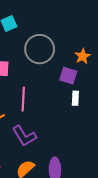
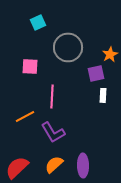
purple square: (68, 76) -> (96, 73), turned -30

